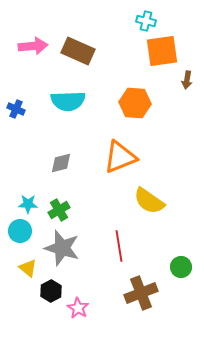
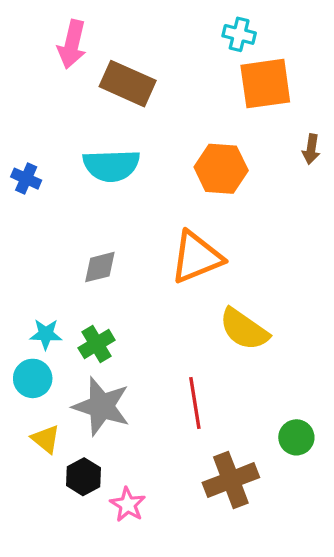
pink arrow: (33, 46) -> (72, 44), moved, turned 108
brown arrow: (187, 80) -> (311, 149), moved

